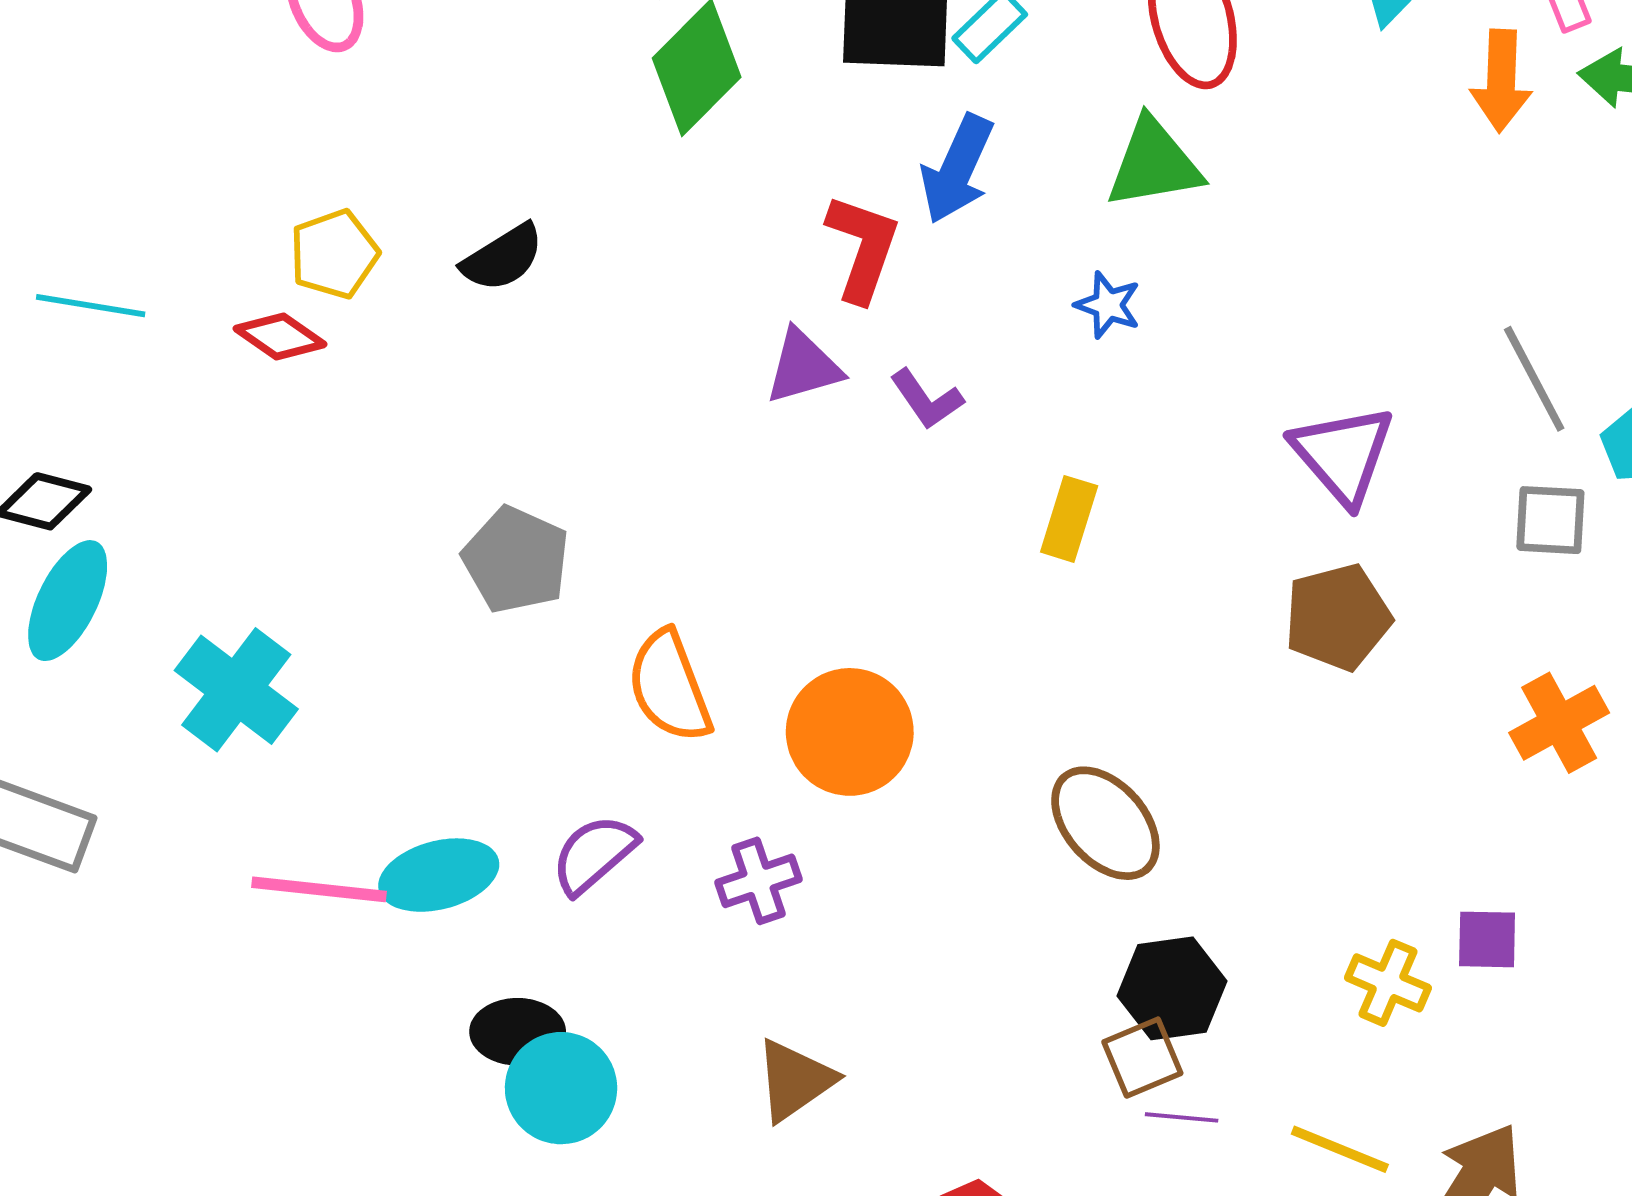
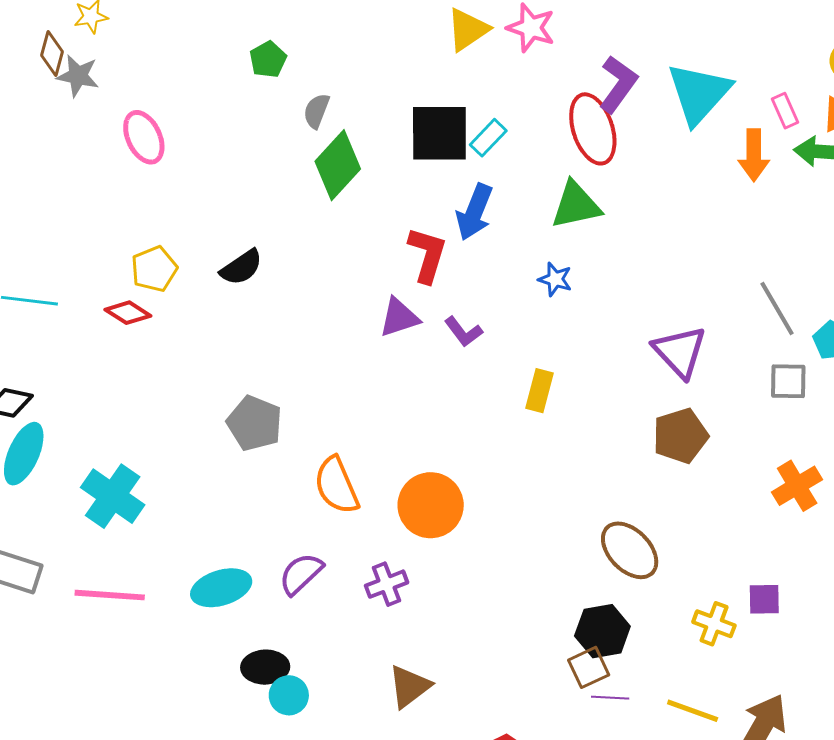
brown ellipse: (1105, 823) -> (630, 550), moved
pink line: (319, 889) -> (110, 595), moved
cyan circle: (561, 1088) -> (289, 695), size x0.7

